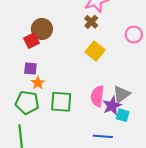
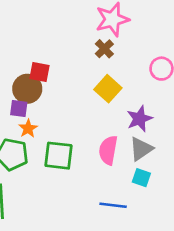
brown circle: (42, 29) -> (27, 89), moved
red square: (31, 41) -> (40, 72), moved, turned 35
purple star: (112, 106) -> (139, 119), moved

